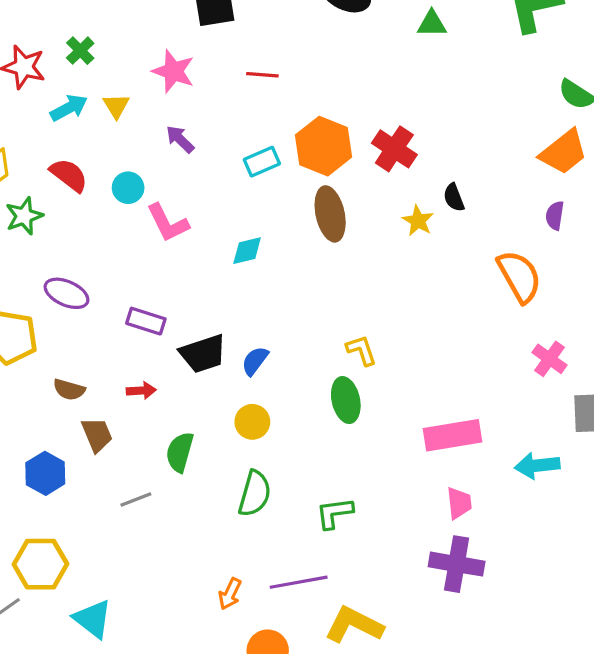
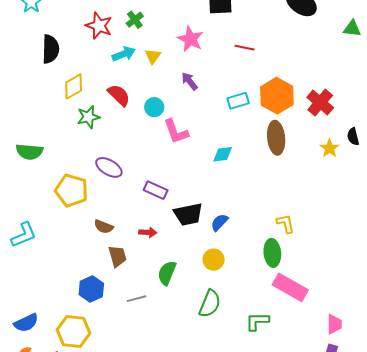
pink rectangle: (452, 435) -> (290, 287), moved, turned 32
blue hexagon: (45, 473) -> (91, 289), moved

